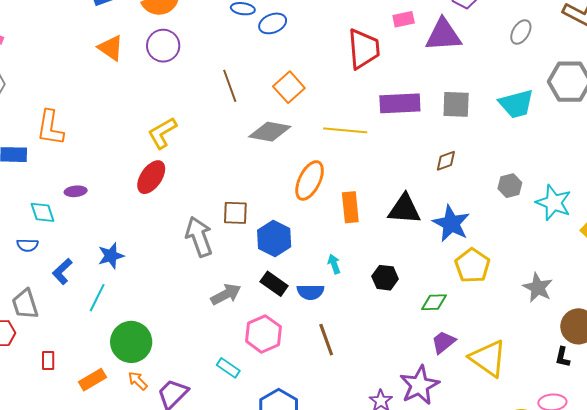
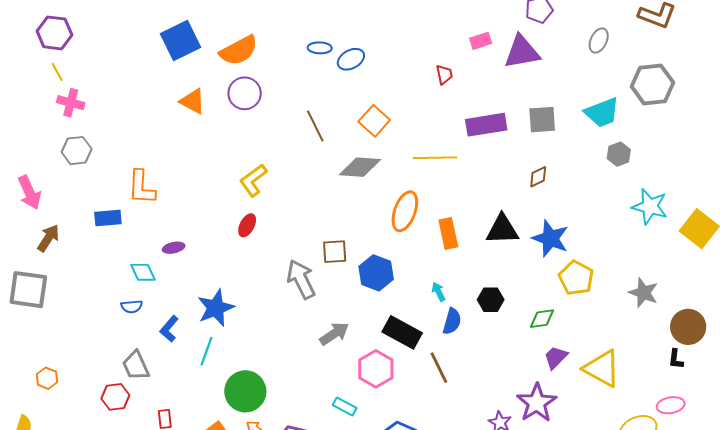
red trapezoid: (364, 49) -> (444, 74), size x0.5
red ellipse: (151, 177) -> (247, 225), size x0.7
gray hexagon: (510, 186) -> (619, 154), moved
blue star: (111, 256) -> (216, 308), size x1.4
black rectangle: (274, 284) -> (402, 332), moved, size x1.4
blue semicircle: (310, 292) -> (452, 321), moved, turned -68

